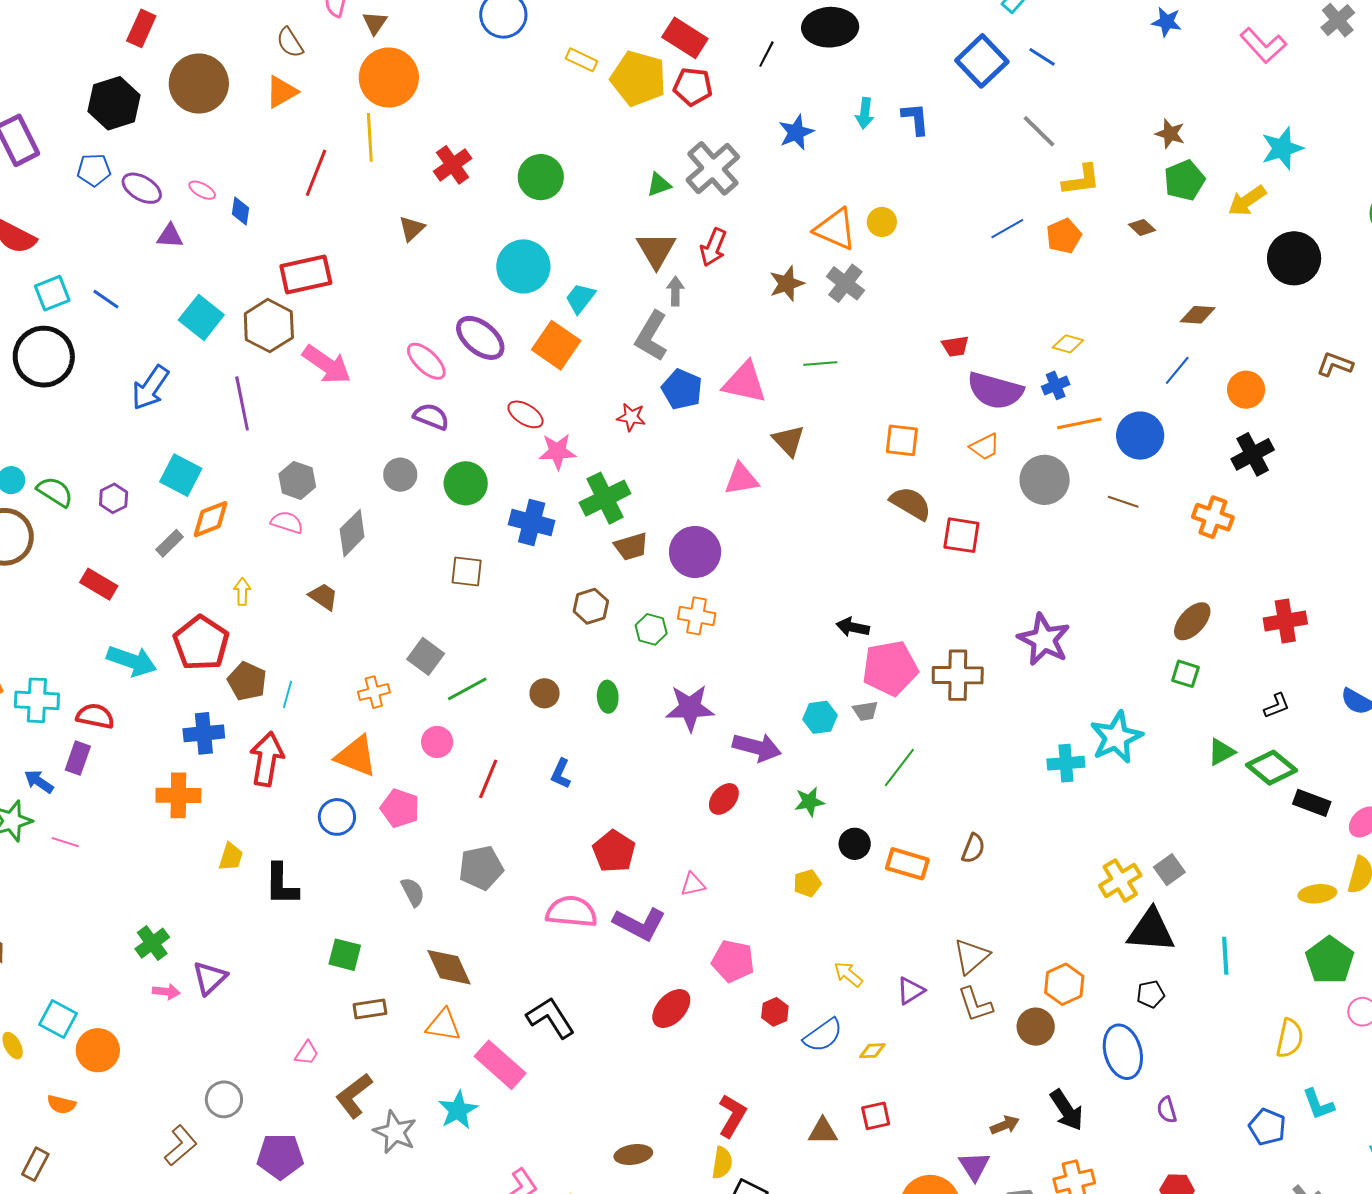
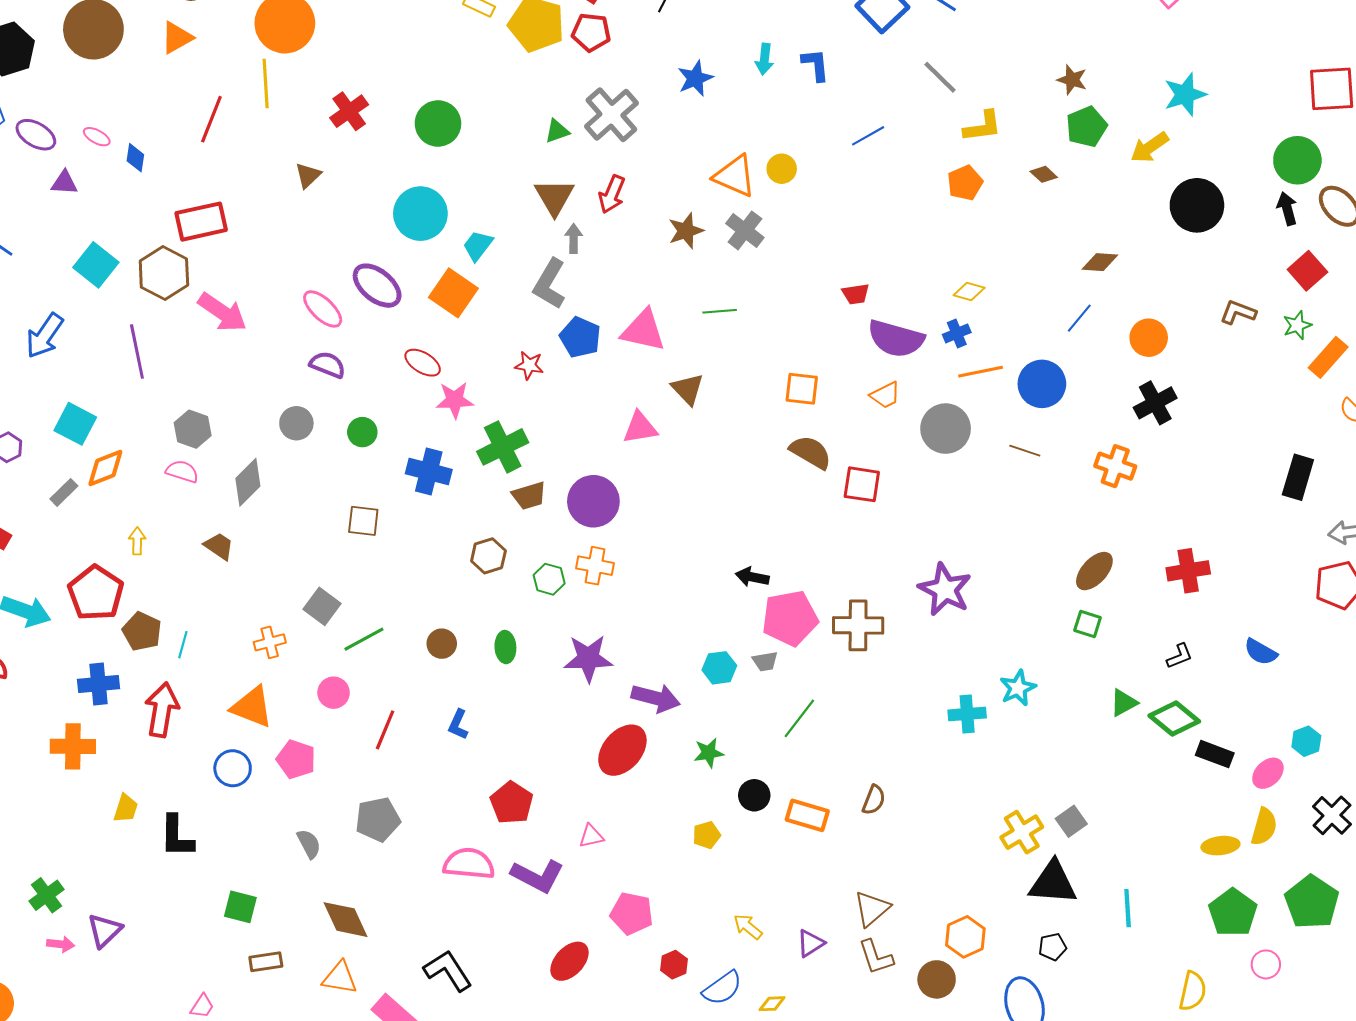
blue line: (1007, 229) -> (868, 136), moved
green circle: (466, 483) -> (362, 432), size x0.7
cyan star: (1116, 737) -> (1018, 688), size x0.7
red ellipse: (724, 799) -> (622, 750), size x1.6

